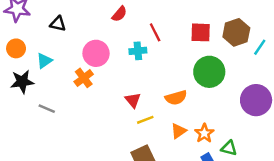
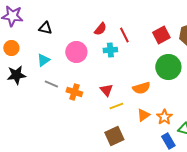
red semicircle: (119, 14) -> (100, 29), moved
red square: (201, 32) -> (161, 35), turned -30
cyan triangle: (44, 61) -> (43, 60), moved
orange cross: (84, 78) -> (74, 92), moved, turned -35
gray line: (47, 109) -> (51, 84), moved

